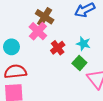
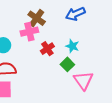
pink cross: (38, 31) -> (29, 32), turned 30

